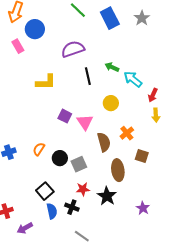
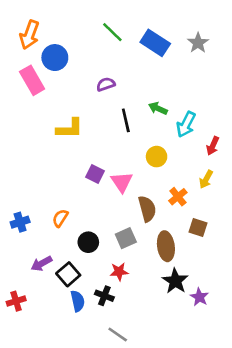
blue rectangle: (110, 18) -> (155, 43), turned -30
pink rectangle: (18, 46) -> (32, 80), size x1.5
purple semicircle: (73, 49) -> (106, 84), size x0.6
cyan arrow: (133, 79) -> (186, 124), turned -102
yellow arrow: (156, 115) -> (206, 179), moved, turned 32
black circle: (60, 158) -> (88, 242), moved
gray square: (79, 164) -> (126, 238), moved
black star: (107, 196) -> (175, 281), moved
purple arrow: (25, 228) -> (41, 264), moved

